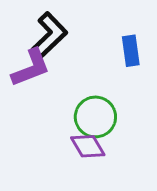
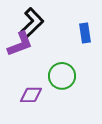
purple diamond: (88, 146) -> (31, 95), moved, turned -60

